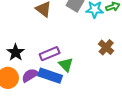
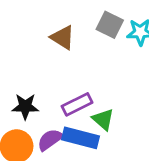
black star: (16, 52) -> (25, 106), turned -30

